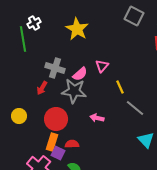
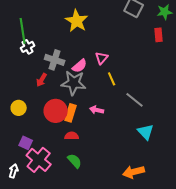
white cross: (34, 23) -> (28, 47), moved
yellow line: (120, 87) -> (112, 79), moved
orange rectangle: (52, 142) -> (71, 113), moved
purple square: (58, 153) -> (26, 143), moved

